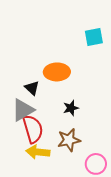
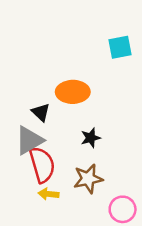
yellow arrow: (38, 152) -> (49, 194), size x0.7

